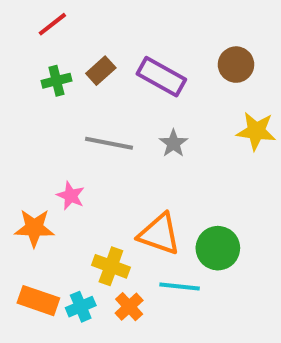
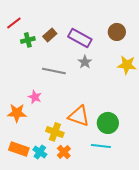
red line: (52, 24) -> (14, 23), moved
gray star: (173, 143) -> (85, 62), moved
cyan line: (180, 286) -> (101, 146), moved
cyan cross: (81, 307) -> (40, 152), turned -32

